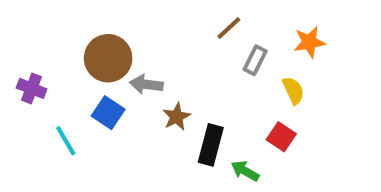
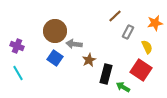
red square: (281, 137) -> (141, 70), size x1.5
cyan line: (66, 141) -> (18, 73), moved

